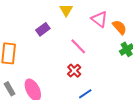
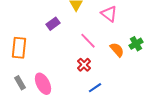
orange semicircle: (120, 27) -> (117, 50), moved

